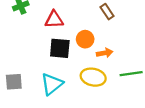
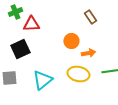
red triangle: (54, 20) -> (31, 24), moved
black square: (60, 48) -> (20, 49), moved, turned -30

